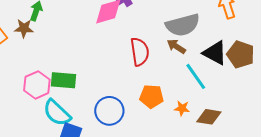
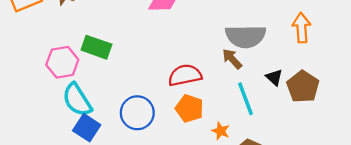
red semicircle: (140, 52) -> (185, 75), moved, turned -108
black triangle: (215, 53) -> (274, 77), size x0.6
green rectangle: (63, 80) -> (96, 47), moved

